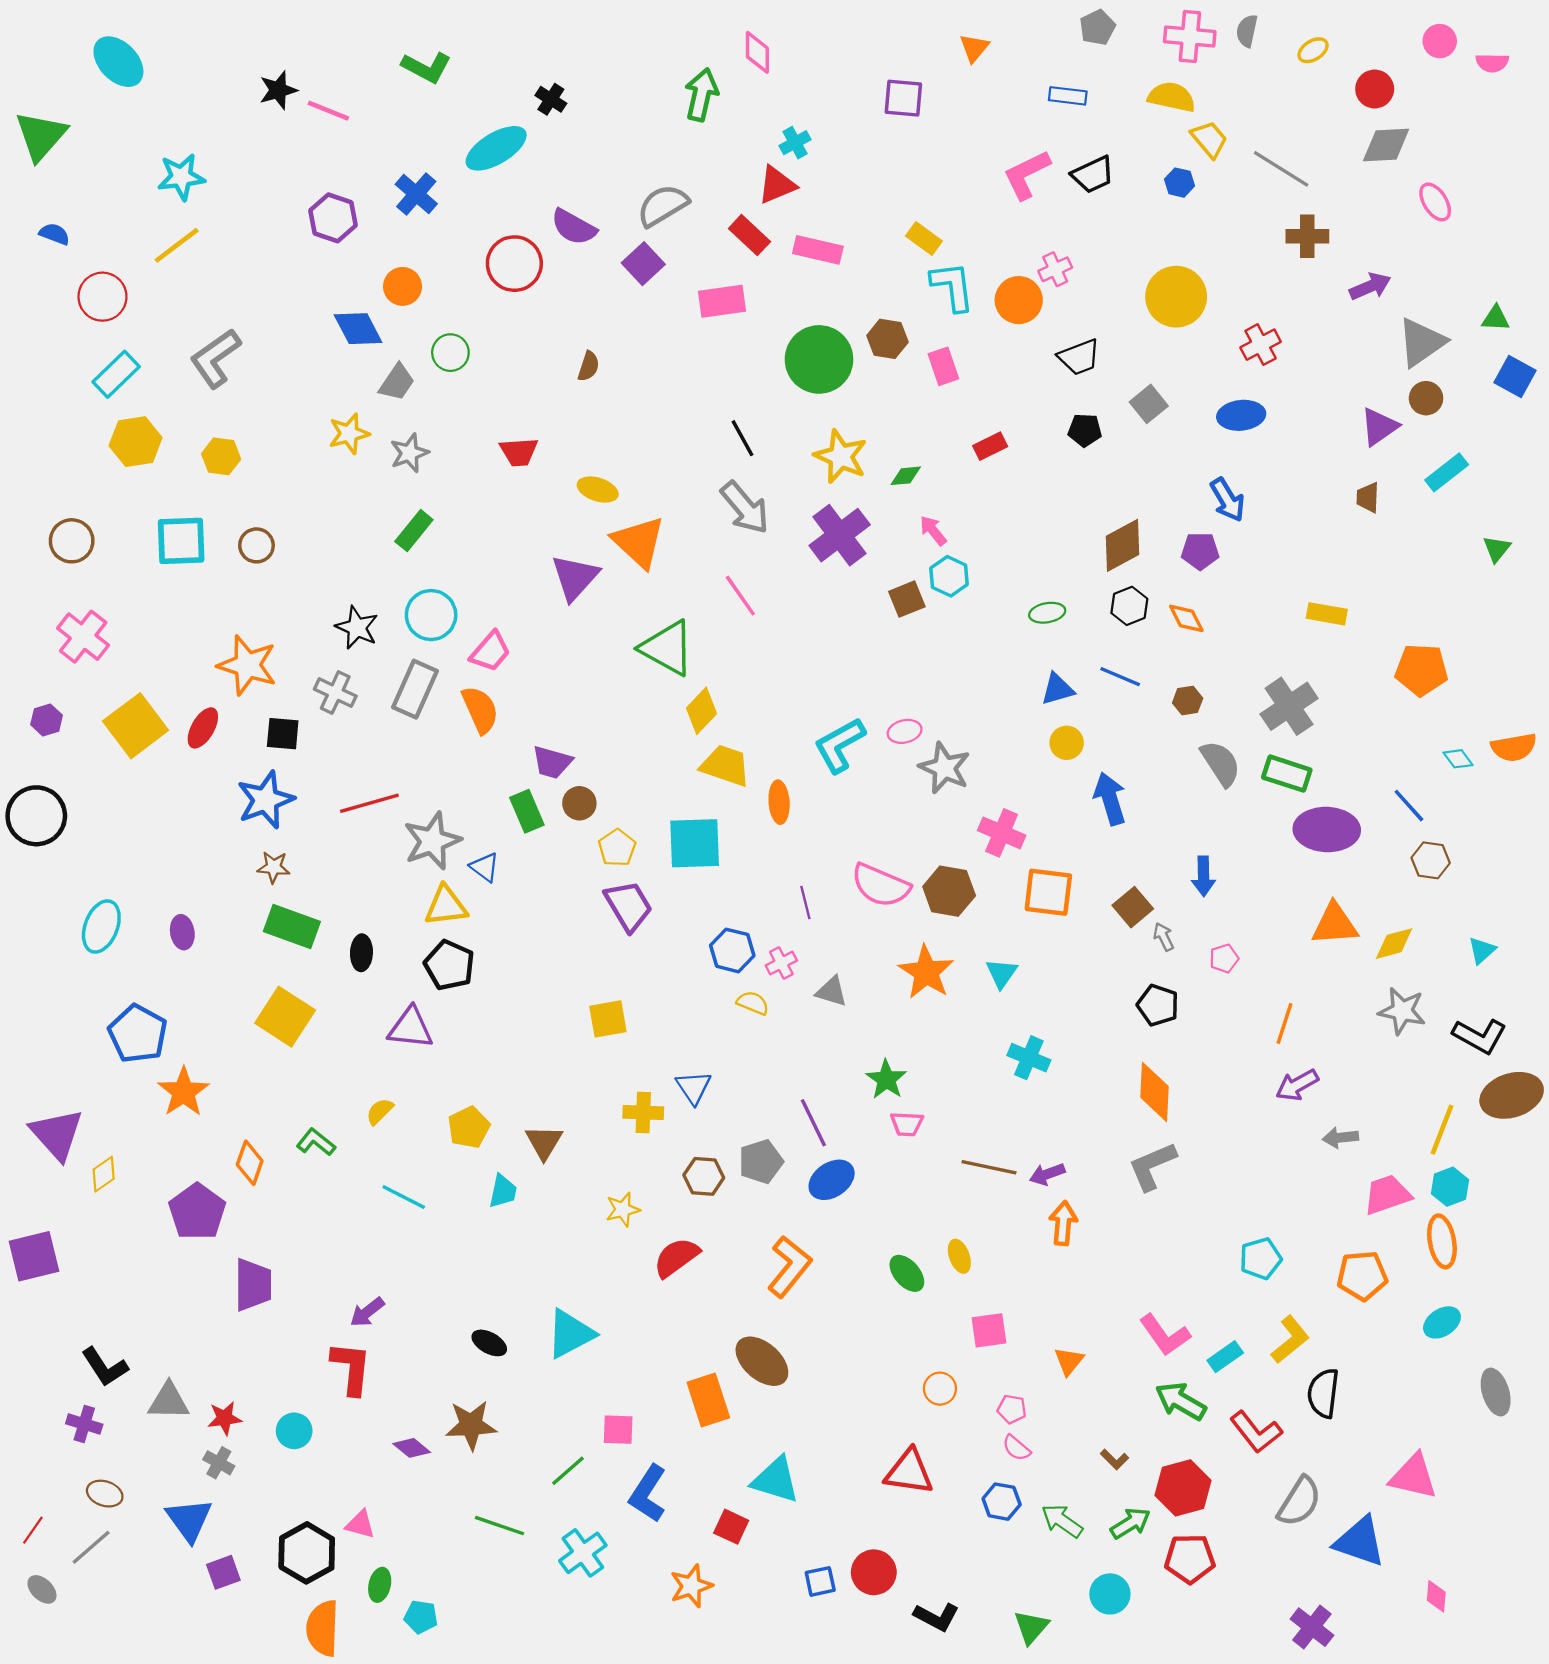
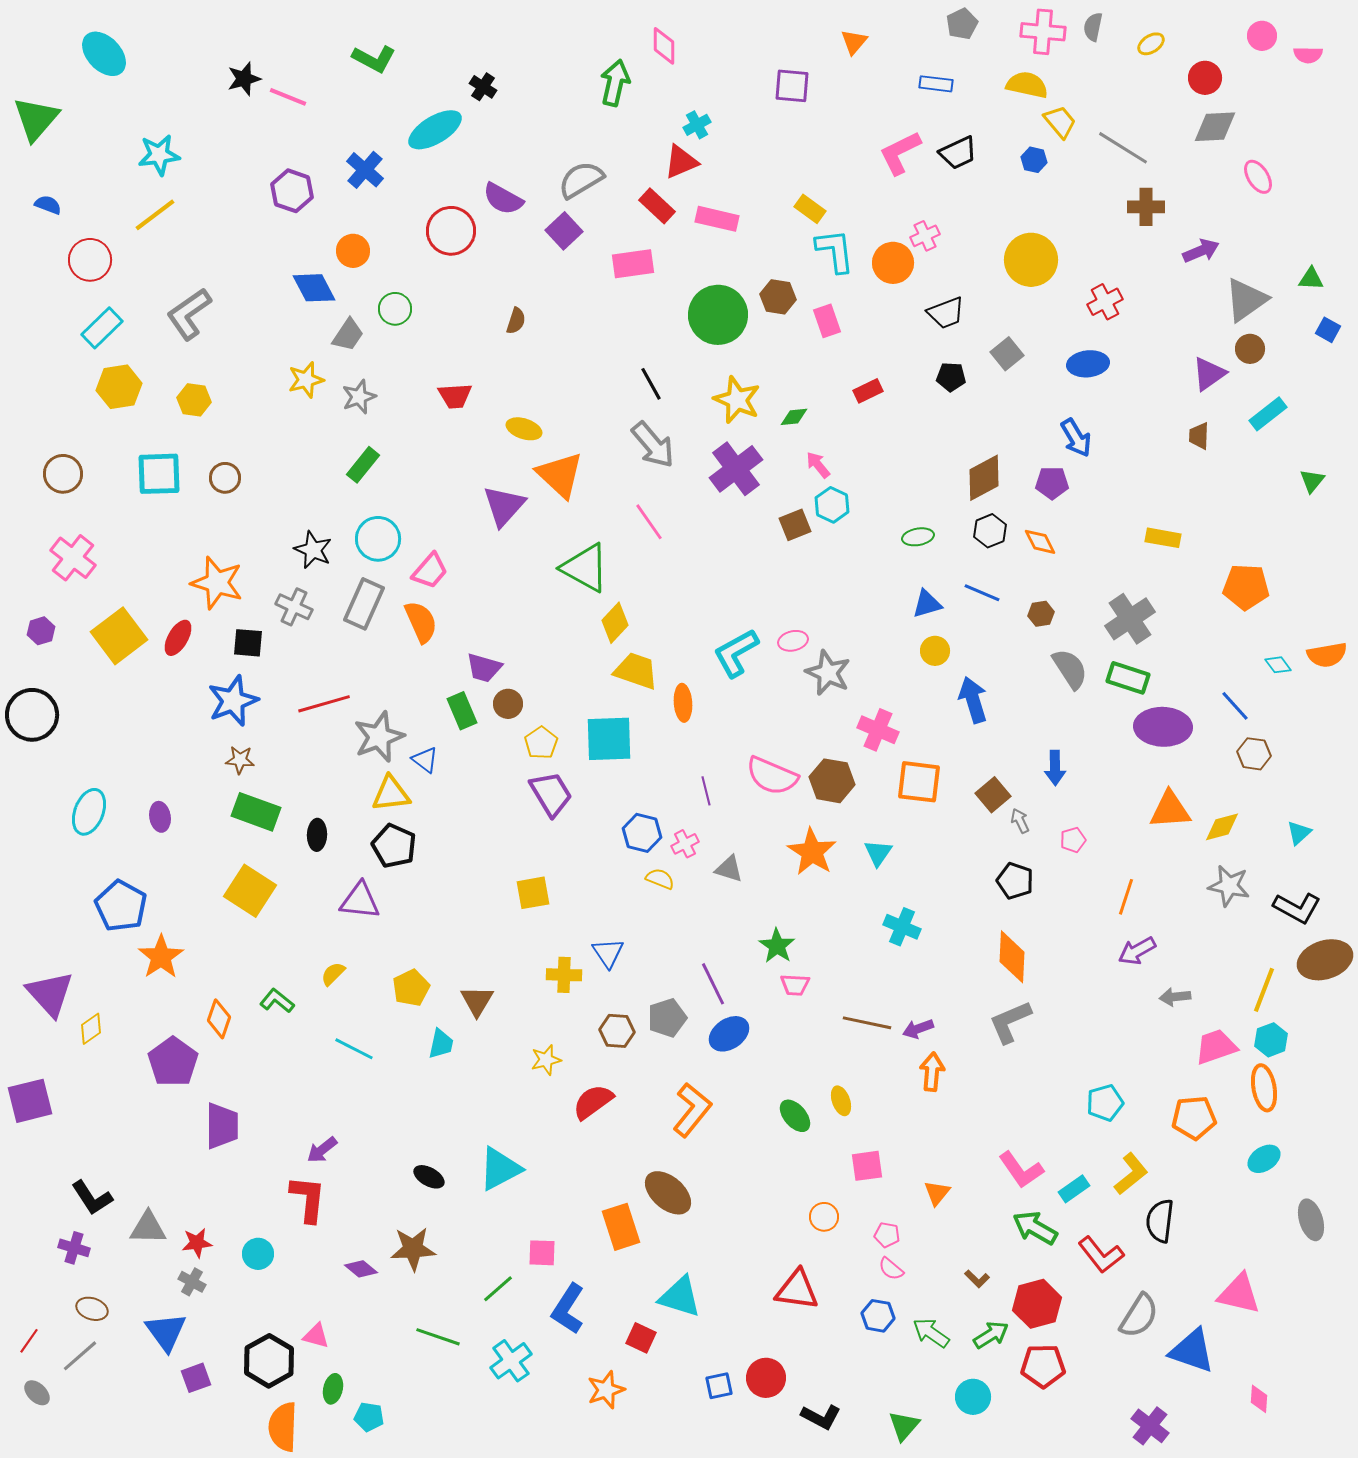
blue square: (1515, 377) -> (1328, 330), size x0.7

